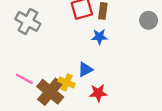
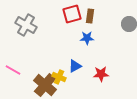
pink line: (24, 79) -> (13, 70), moved
red star: (98, 93) -> (101, 74), moved

